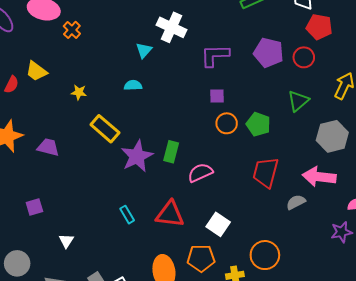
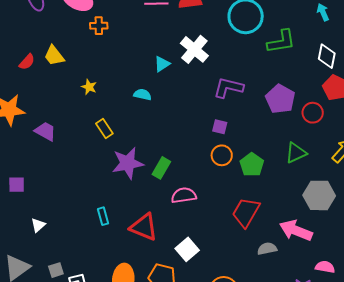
orange cross: (72, 30) -> (99, 26), turned 30
yellow rectangle: (105, 129) -> (104, 129), size x0.7

